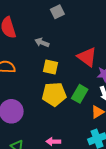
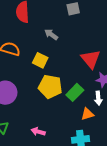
yellow square: (50, 67) -> (40, 60), moved

